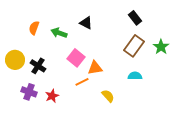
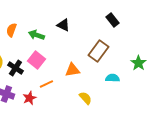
brown rectangle: (134, 46) -> (98, 51), moved
green star: (161, 47) -> (138, 63), moved
pink square: (76, 58) -> (36, 60), moved
orange line: (82, 82) -> (46, 84), moved

